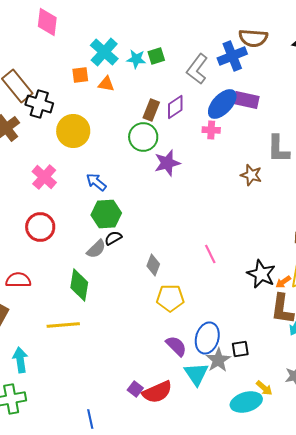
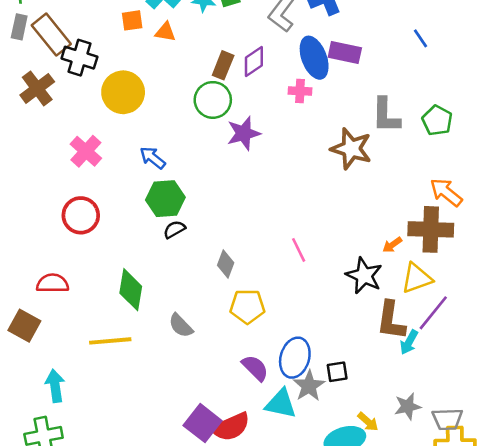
blue ellipse: (222, 104) -> (314, 58), turned -64
brown star: (251, 175) -> (351, 149), size x1.5
gray semicircle: (96, 249) -> (181, 326), moved, turned 90
orange arrow: (283, 282) -> (392, 245), moved
cyan triangle: (196, 374) -> (281, 404), turned -44
purple square: (135, 389) -> (203, 423), size x1.8

